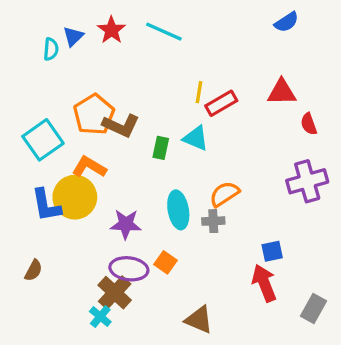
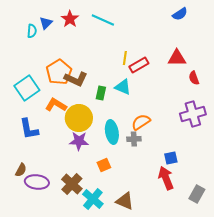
yellow circle: (75, 197) -> (79, 118), moved
orange square: (166, 262) -> (104, 165), turned 32
purple ellipse: (129, 269) -> (37, 182), moved
cyan cross: (100, 317) -> (93, 199), moved, size x1.5

